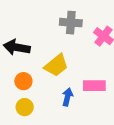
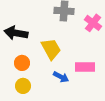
yellow trapezoid: (56, 65) -> (51, 49), turned -80
blue arrow: (67, 97) -> (61, 77), turned 105

